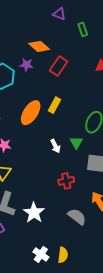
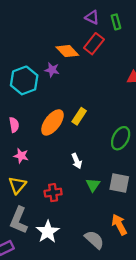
green rectangle: (83, 29) -> (116, 22), moved
red rectangle: (59, 66) -> (94, 44), moved
green triangle: (76, 143) -> (93, 185), moved
red cross: (66, 181) -> (53, 193), moved

